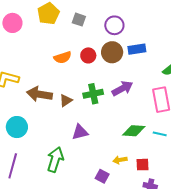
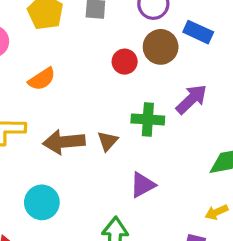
blue rectangle: (137, 49) -> (198, 32), turned 48
orange semicircle: (63, 57) -> (42, 79), moved
green cross: (93, 94) -> (148, 119), turned 30

